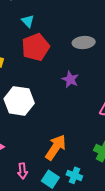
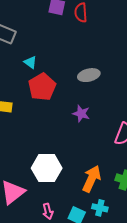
white hexagon: (19, 101) -> (47, 168), moved
orange arrow: (56, 147) -> (92, 179), moved

